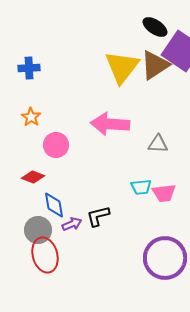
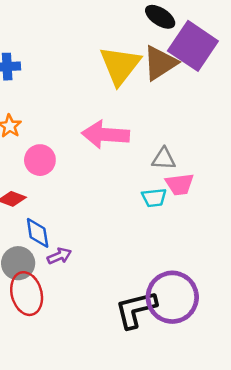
cyan trapezoid: (141, 187) -> (154, 198), moved
pink trapezoid: (164, 193) -> (180, 184), moved
black L-shape: (98, 216) -> (136, 309), moved, size x1.5

